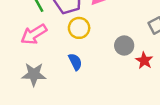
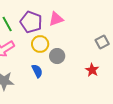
gray circle: (124, 46) -> (57, 56), moved

